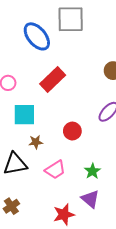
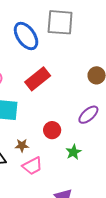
brown star: (36, 142) -> (22, 145), moved
green star: (92, 171) -> (73, 152), moved

